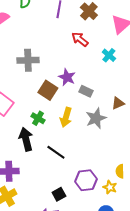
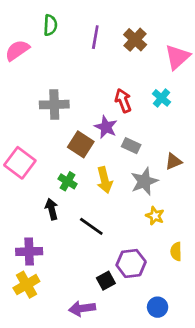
red arrow: (80, 39) -> (123, 101), moved, turned 30
yellow arrow: (66, 117) -> (105, 180), turned -30
black arrow: (26, 139) -> (52, 209), size x0.7
yellow star: (110, 187) -> (155, 216), moved
black square: (59, 194) -> (106, 281), moved

